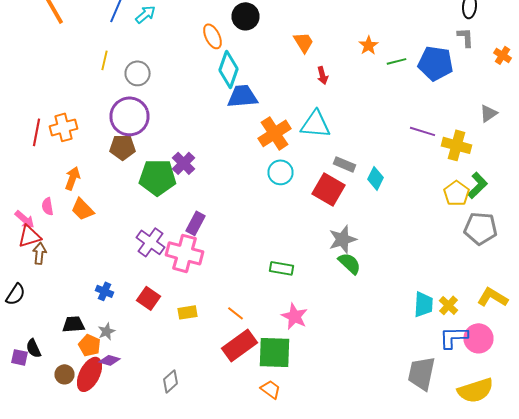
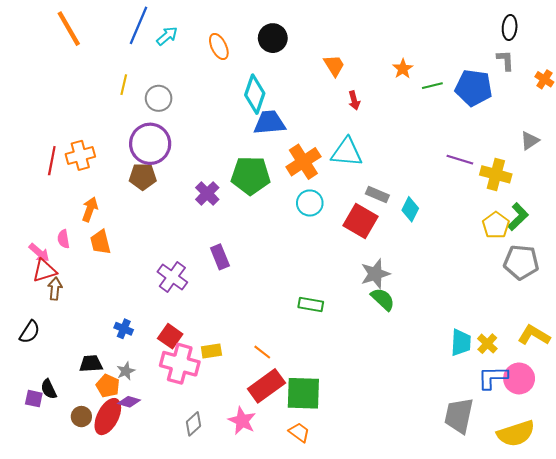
orange ellipse: (212, 36) -> (219, 47), moved
green pentagon: (158, 177) -> (251, 175), moved
orange trapezoid: (82, 209) -> (100, 242), turned 30
purple rectangle: (196, 223) -> (220, 257), turned -50
pink cross: (184, 253) -> (180, 364), moved
pink star: (294, 316) -> (242, 421), moved

